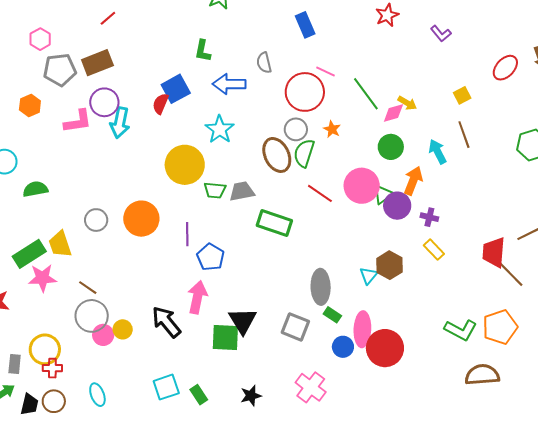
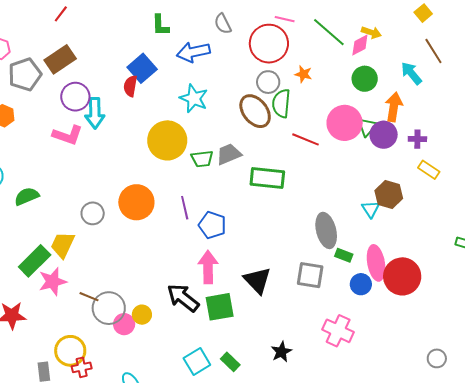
pink L-shape: (78, 121) -> (68, 135), moved, turned 40
yellow trapezoid: (60, 244) -> (63, 245), turned 56
brown line: (88, 288) -> (89, 297), moved
green square: (225, 338) -> (220, 307), moved

